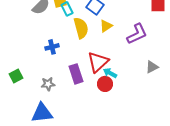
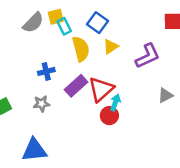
cyan arrow: (110, 73) -> (115, 102), turned 80
purple rectangle: (76, 74) -> (76, 86), moved, turned 66
gray star: (48, 84) -> (41, 104), moved

